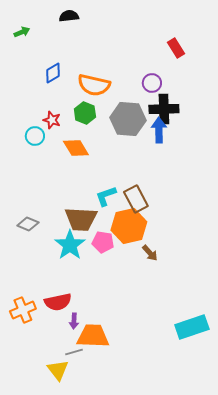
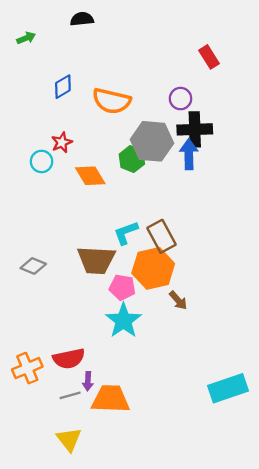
green hexagon: (85, 113) -> (132, 159), moved
red star: (52, 120) -> (62, 142), turned 30
cyan star: (70, 245) -> (123, 321), moved
gray line: (74, 352) -> (70, 395), moved

